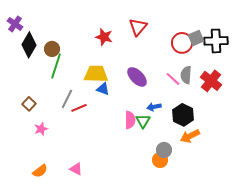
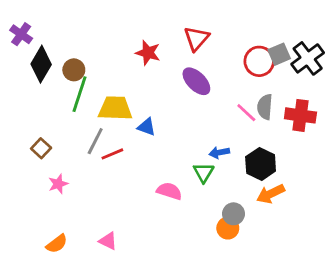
black cross: (216, 41) -> (308, 58), turned -35
yellow trapezoid: (96, 74) -> (115, 108), moved
purple ellipse: (137, 77) -> (196, 81), moved
red cross: (211, 81) -> (300, 115), turned -30
pink semicircle: (130, 120) -> (169, 191), moved, turned -72

